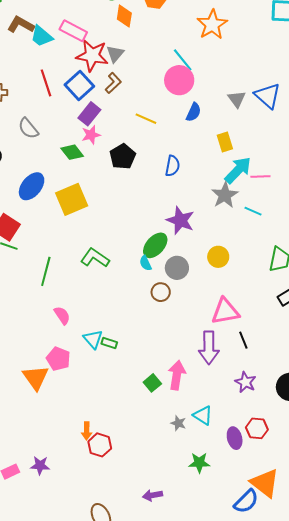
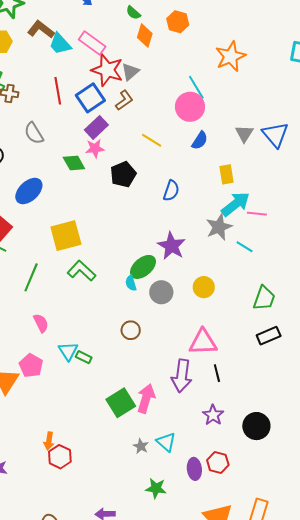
yellow square: (72, 199) -> (66, 236), moved
brown circle: (161, 292) -> (131, 330), moved
green square: (152, 383) -> (121, 403), size x1.6

